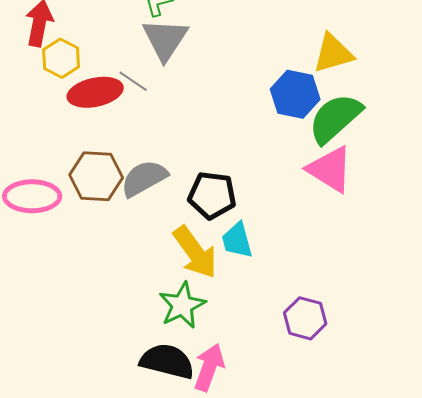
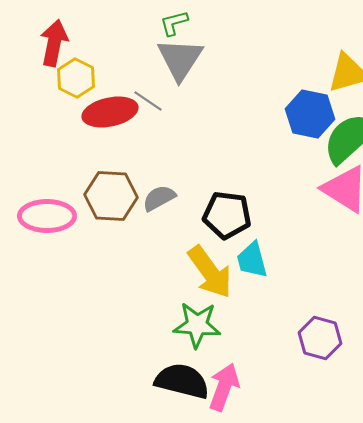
gray semicircle: (144, 178) -> (159, 198), size x0.7
green star: (182, 305) -> (197, 325), turned 30

